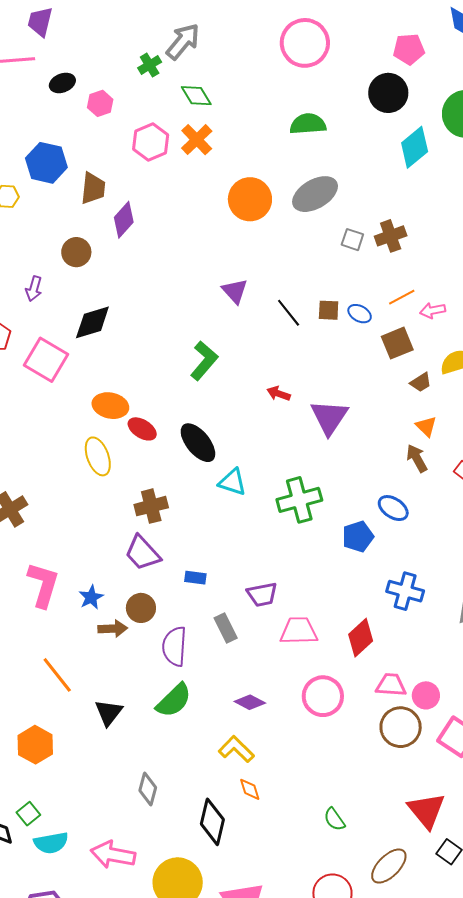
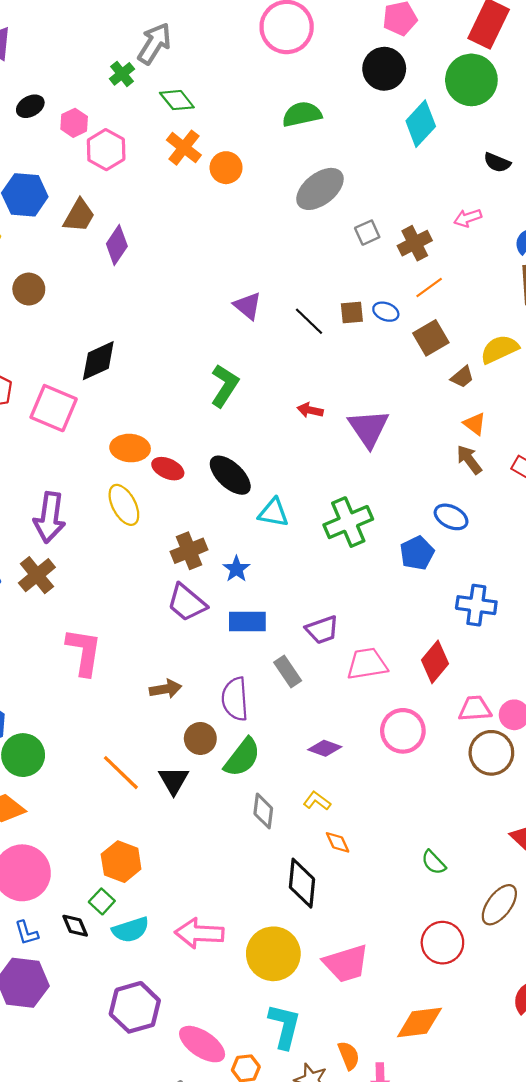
pink hexagon: (151, 142) -> (106, 150), moved
brown trapezoid: (93, 188) -> (79, 216), turned 32
orange circle: (250, 199) -> (226, 168), moved, size x0.7
brown cross: (391, 236) -> (415, 243), moved
gray square: (352, 240) -> (367, 233), turned -35
brown circle: (76, 252) -> (29, 289), moved
purple arrow: (34, 289) -> (50, 517), moved, size x1.8
pink arrow: (433, 310) -> (468, 218), moved
blue rectangle: (195, 578) -> (247, 622), size x1.6
blue star: (91, 597) -> (236, 569), moved
brown circle: (141, 608) -> (200, 738), moved
orange line: (57, 675) -> (121, 773), moved
orange hexagon: (35, 745) -> (121, 862), moved
yellow L-shape: (236, 749) -> (317, 801), size x0.7
gray diamond: (148, 789) -> (263, 811), moved

